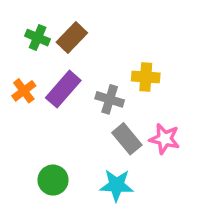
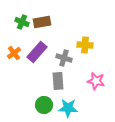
brown rectangle: (72, 38) -> (42, 22), turned 36
gray rectangle: (127, 139) -> (58, 81), moved, turned 36
green circle: (53, 180) -> (44, 105), moved

